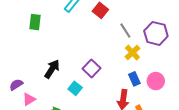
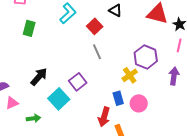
gray line: (125, 31) -> (97, 52), moved
yellow cross: (132, 53) -> (130, 75), moved
cyan square: (75, 88) -> (59, 99), size x1.5

